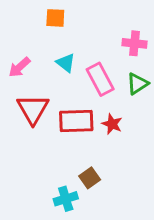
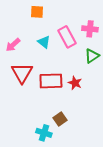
pink rectangle: (100, 79) -> (67, 37), moved
cyan cross: (66, 199) -> (44, 133), turned 35

